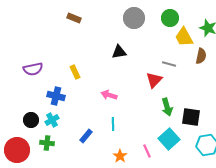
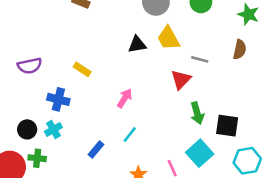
yellow trapezoid: (184, 37) -> (168, 38), moved
yellow rectangle: (75, 72) -> (82, 69), turned -32
pink arrow: (109, 95) -> (125, 98), turned 105
cyan line: (113, 124) -> (130, 134), turned 40
green cross: (47, 143) -> (37, 158), moved

